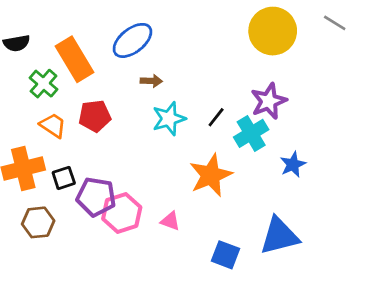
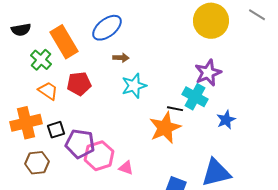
black line: (216, 117) -> (175, 109), moved, turned 63
cyan cross: (251, 133) -> (195, 97), turned -30
pink triangle: (170, 221) -> (126, 168), moved

